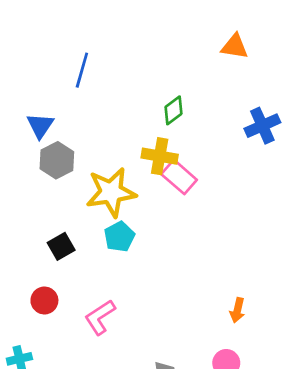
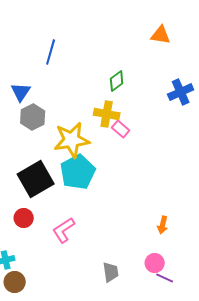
pink rectangle: (179, 177) -> (121, 129), size x0.7
cyan pentagon: (119, 237) -> (78, 172), size x1.6
black square: (61, 246) -> (36, 179), size x1.8

